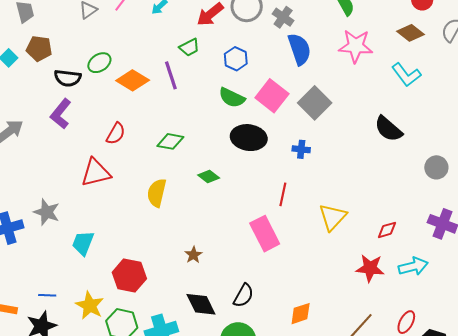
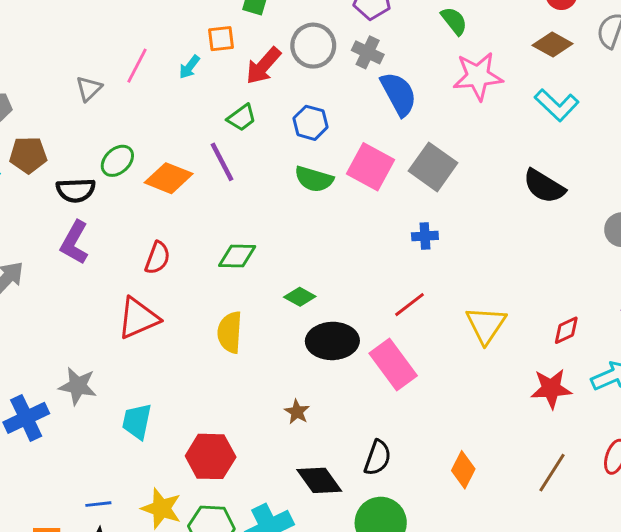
black ellipse: (249, 138) -> (332, 341), moved
red line: (283, 194) -> (410, 305), turned 50
orange diamond: (301, 314) -> (463, 470), turned -35

